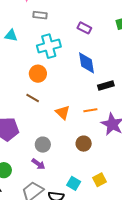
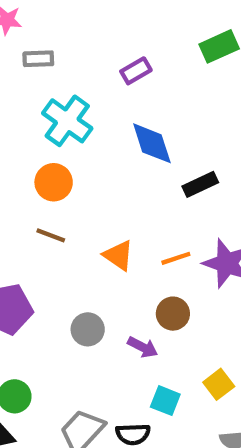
purple rectangle: (84, 28) -> (136, 71), turned -48
cyan cross: (49, 46) -> (67, 121), turned -30
orange line: (90, 110) -> (176, 258), moved
purple arrow: (38, 164) -> (143, 347), moved

